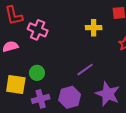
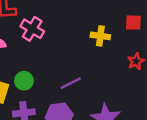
purple line: (85, 70) -> (71, 83), moved

